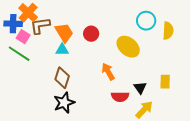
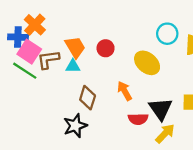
brown L-shape: (40, 26) -> (48, 59), moved
pink square: (23, 37) -> (29, 52), size x1.5
brown diamond: (62, 78) -> (88, 98), moved
black triangle: (140, 88) -> (161, 109), size x1.6

